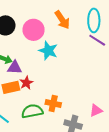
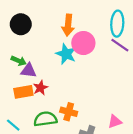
orange arrow: (62, 20) -> (68, 25), moved, turned 36
pink circle: (34, 30) -> (83, 43), moved

